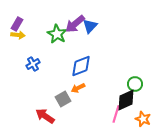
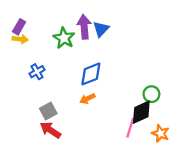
purple arrow: (75, 24) -> (84, 27), turned 125
gray square: (63, 99) -> (48, 111), moved

